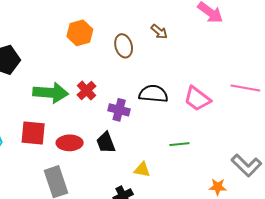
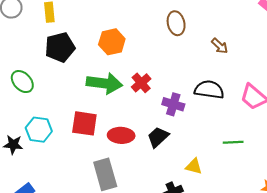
brown arrow: (159, 32) -> (220, 46), moved
orange hexagon: (80, 33) -> (112, 42), moved
brown ellipse: (124, 46) -> (176, 23), moved
black trapezoid: (106, 143) -> (158, 137), turned 65

